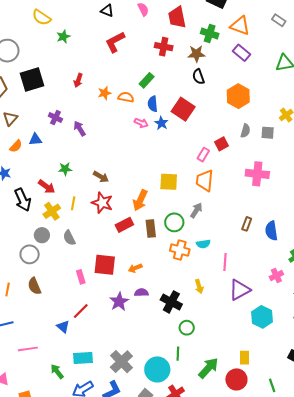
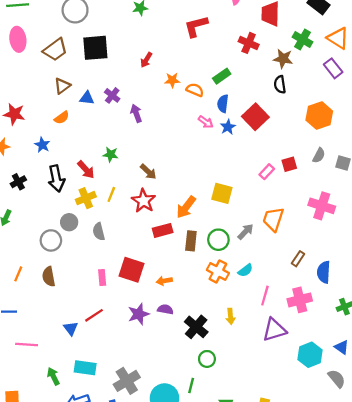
blue triangle: (35, 139) -> (87, 98), moved
orange trapezoid: (205, 181) -> (273, 219), moved
cyan semicircle: (203, 244) -> (245, 270), turned -40
pink cross: (276, 276) -> (300, 300), moved, size x1.5
cyan hexagon: (262, 317) -> (310, 355), moved

